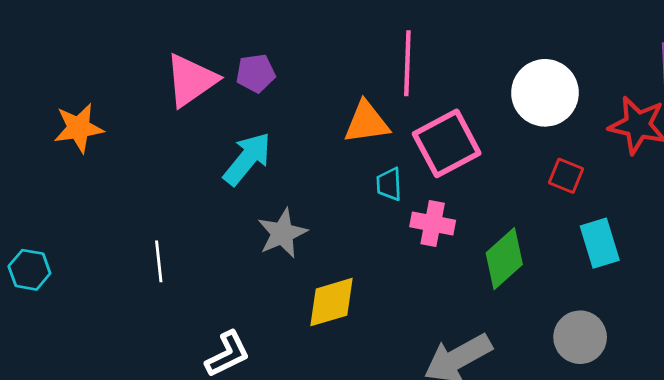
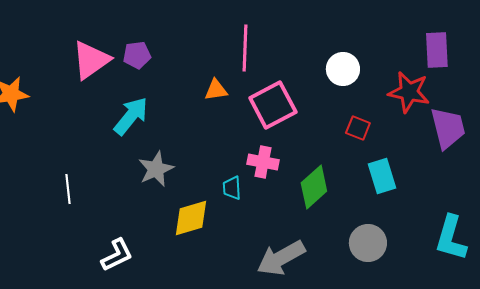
white circle: (545, 93) -> (343, 69), size x0.7
orange triangle: (367, 122) -> (216, 90), size x0.7
cyan trapezoid: (389, 184) -> (232, 188), moved

